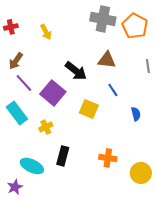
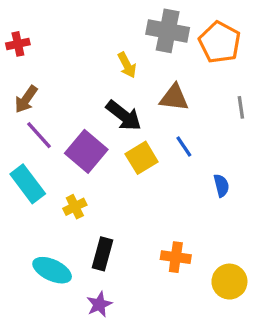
yellow arrow: (46, 32) -> (127, 65), moved
yellow square: (89, 109) -> (142, 158), moved, turned 36
purple star: (15, 187) -> (99, 304), moved

